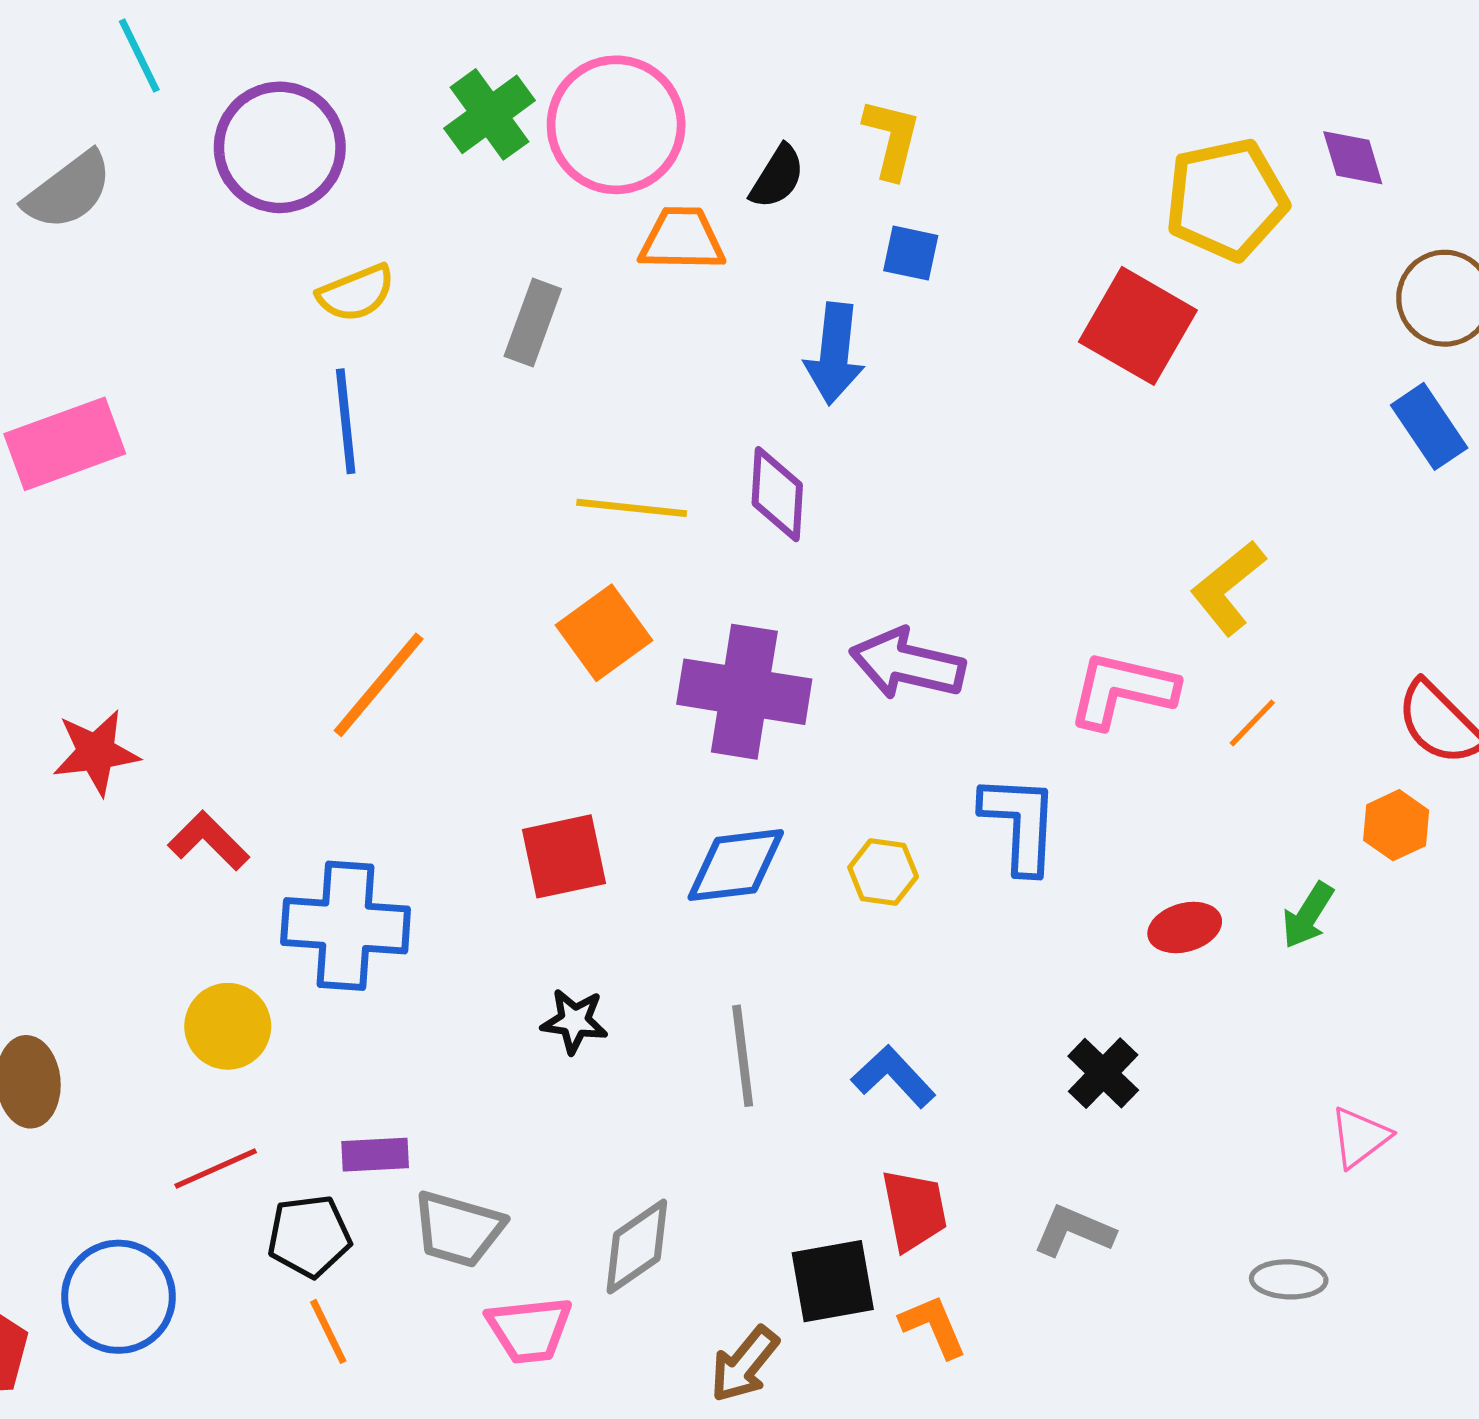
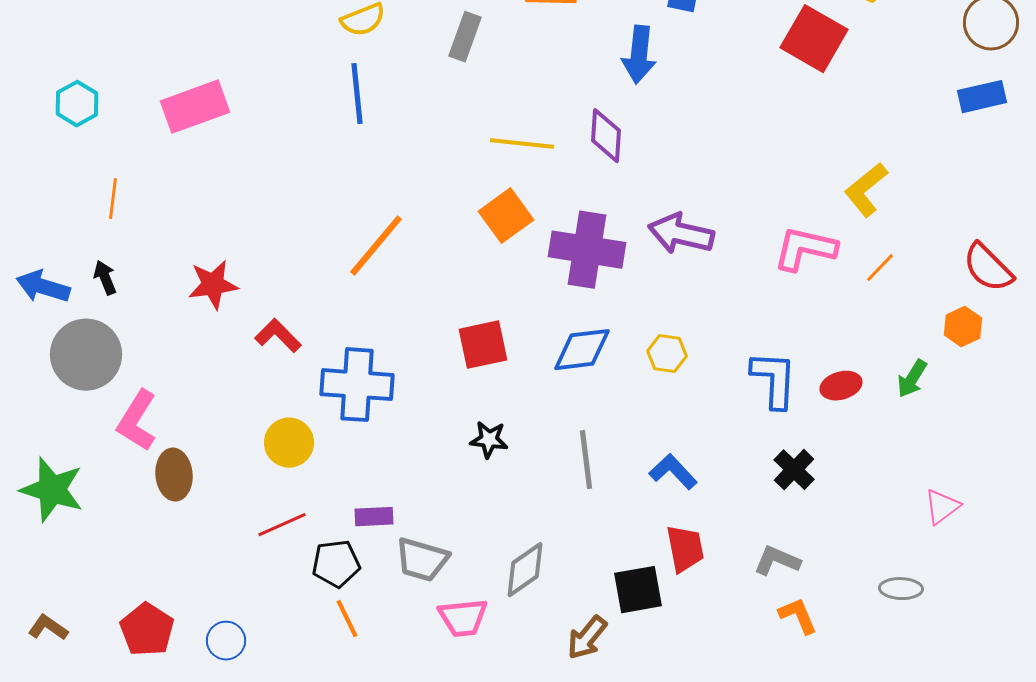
blue rectangle: (1429, 426) -> (982, 97), turned -69
blue L-shape: (1020, 823) -> (774, 380), moved
blue circle: (119, 1297) -> (226, 641), moved, size x0.6
orange L-shape: (933, 1326) -> (798, 616), moved

